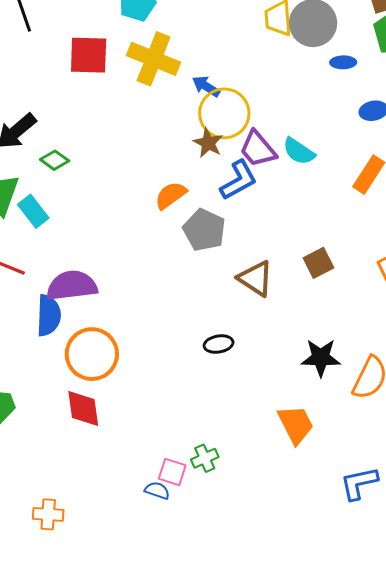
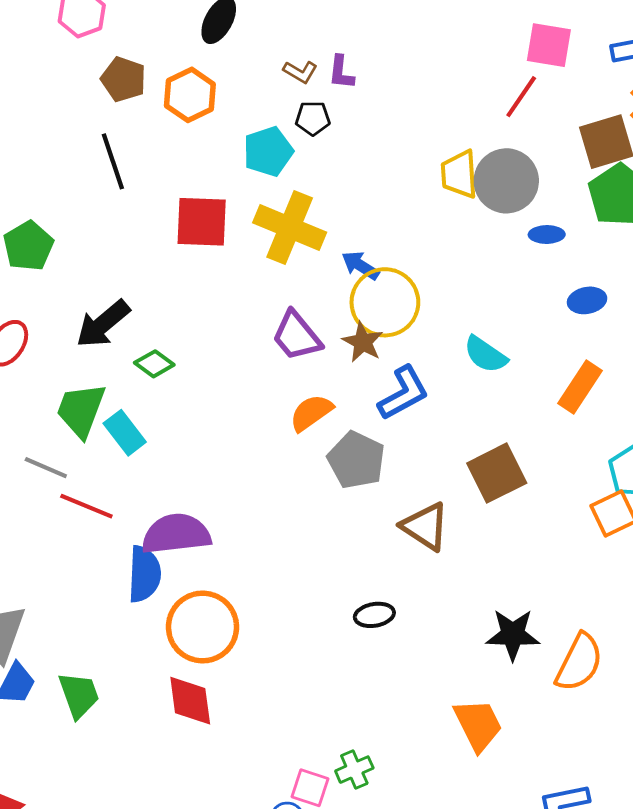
purple trapezoid: (258, 149) -> (297, 336), moved
brown square: (318, 263) -> (497, 473), moved, size x1.4

